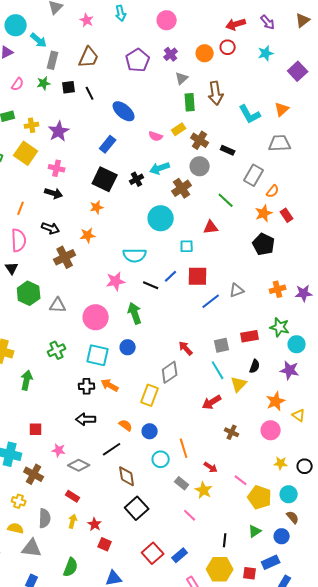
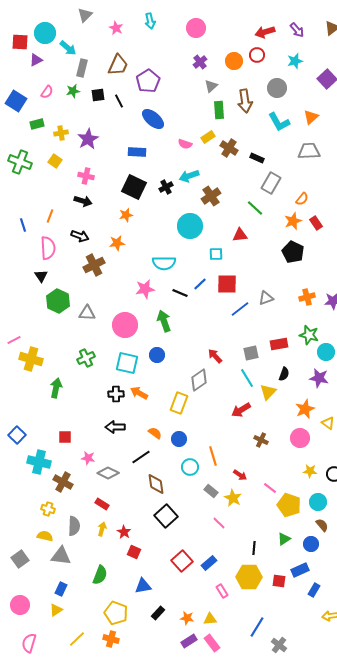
purple pentagon: (138, 60) -> (148, 81), moved
blue rectangle: (108, 144) -> (137, 152), turned 54
yellow square: (26, 153) -> (55, 161), size x0.6
gray circle: (200, 166) -> (277, 88), moved
gray rectangle: (254, 175) -> (271, 183), moved

